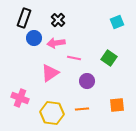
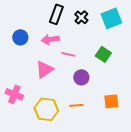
black rectangle: (24, 18) -> (56, 14), moved
black cross: (58, 20) -> (81, 17), moved
cyan square: (117, 22) -> (111, 18), size x1.5
blue circle: (34, 38) -> (20, 37), moved

